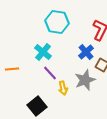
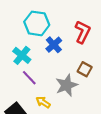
blue cross: (86, 52) -> (54, 45), moved
yellow arrow: (63, 88) -> (43, 102), moved, turned 136

